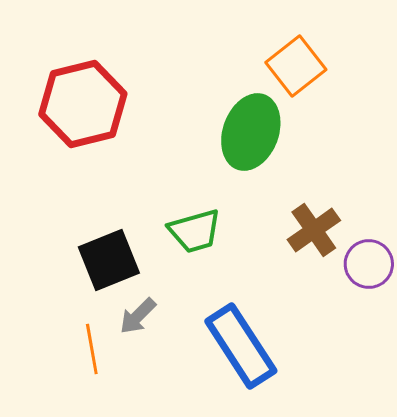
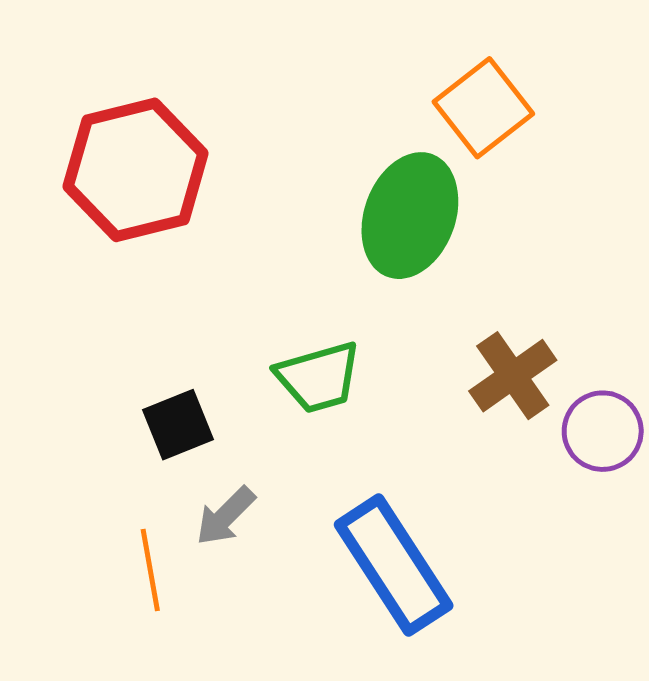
black square: (109, 260) -> (178, 425), size x0.7

